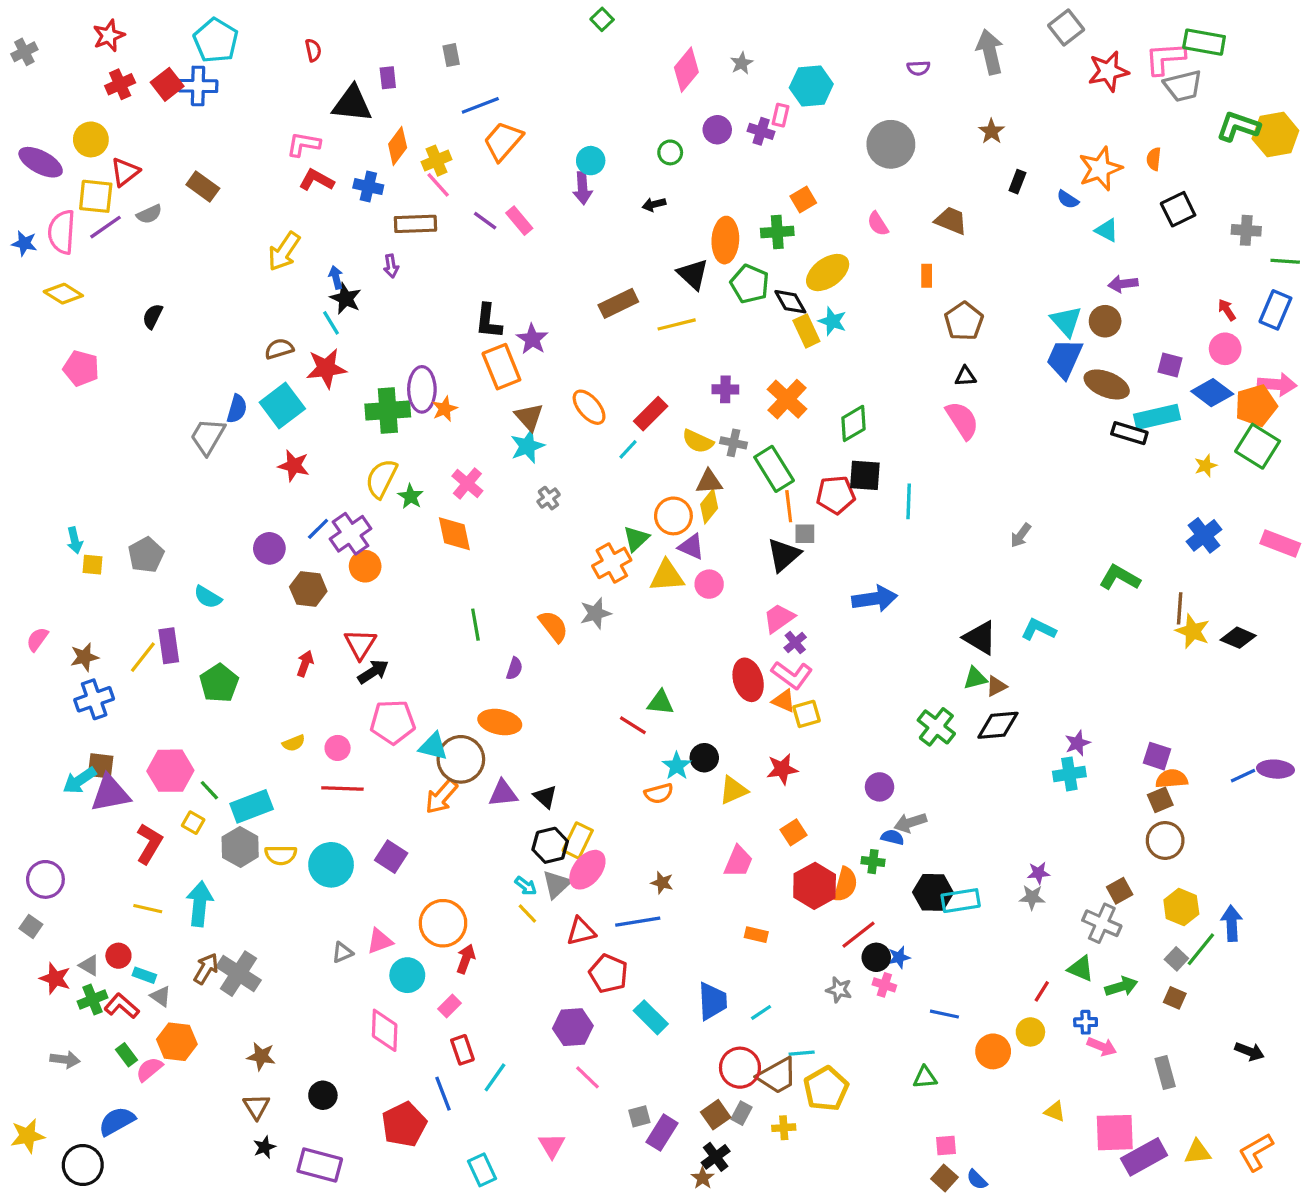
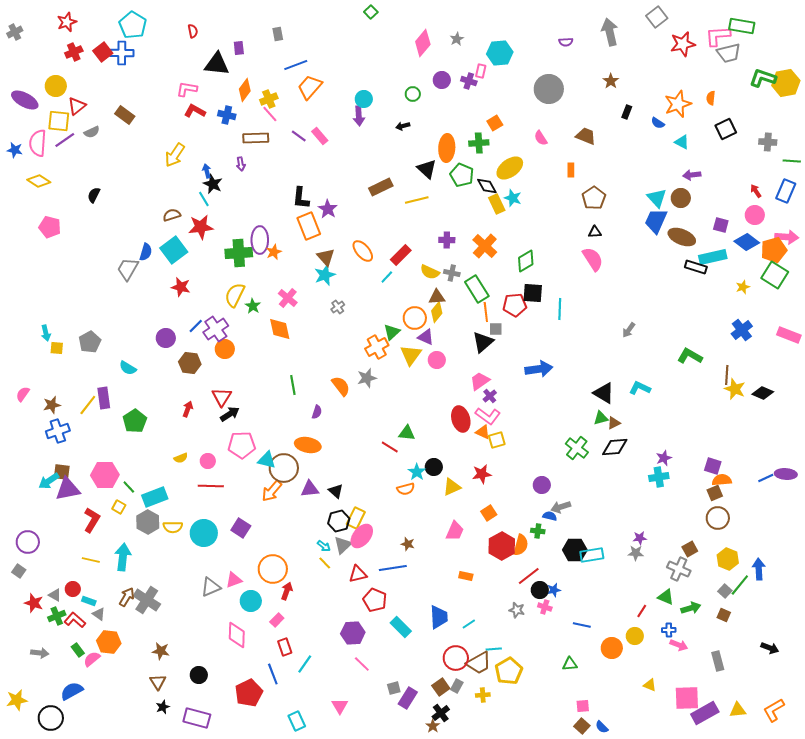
yellow triangle: (667, 576) -> (411, 355), turned -50
gray triangle: (342, 952) -> (211, 587), size x1.5

